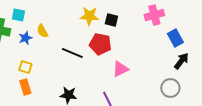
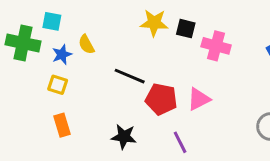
pink cross: (154, 15) -> (216, 46), moved, turned 30
red pentagon: (100, 44) -> (161, 99), moved
yellow square: (25, 67) -> (58, 85), moved

